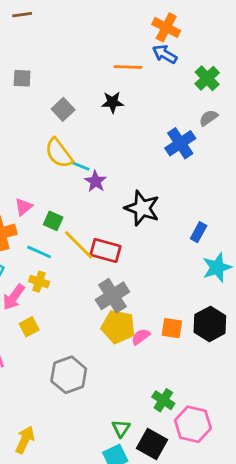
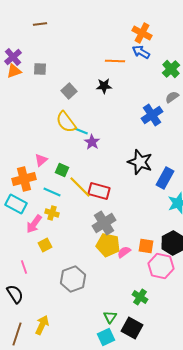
black star: (142, 208) -> (140, 162), moved
blue rectangle: (199, 232) -> (165, 178), size x1.5
pink hexagon: (193, 424) -> (161, 266), moved

